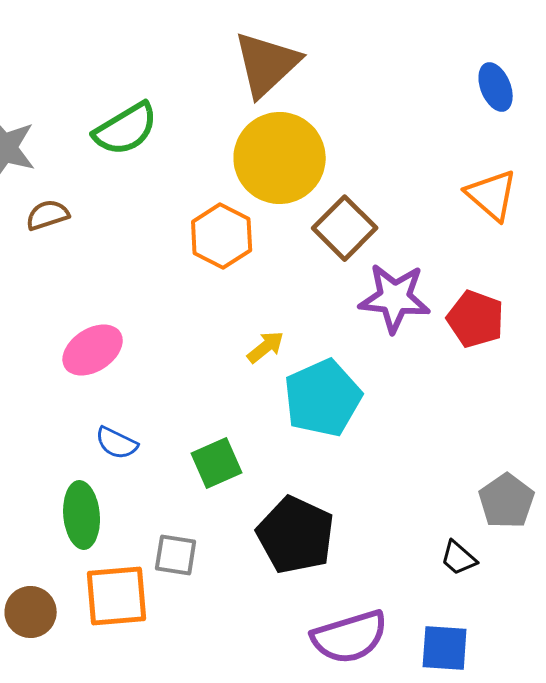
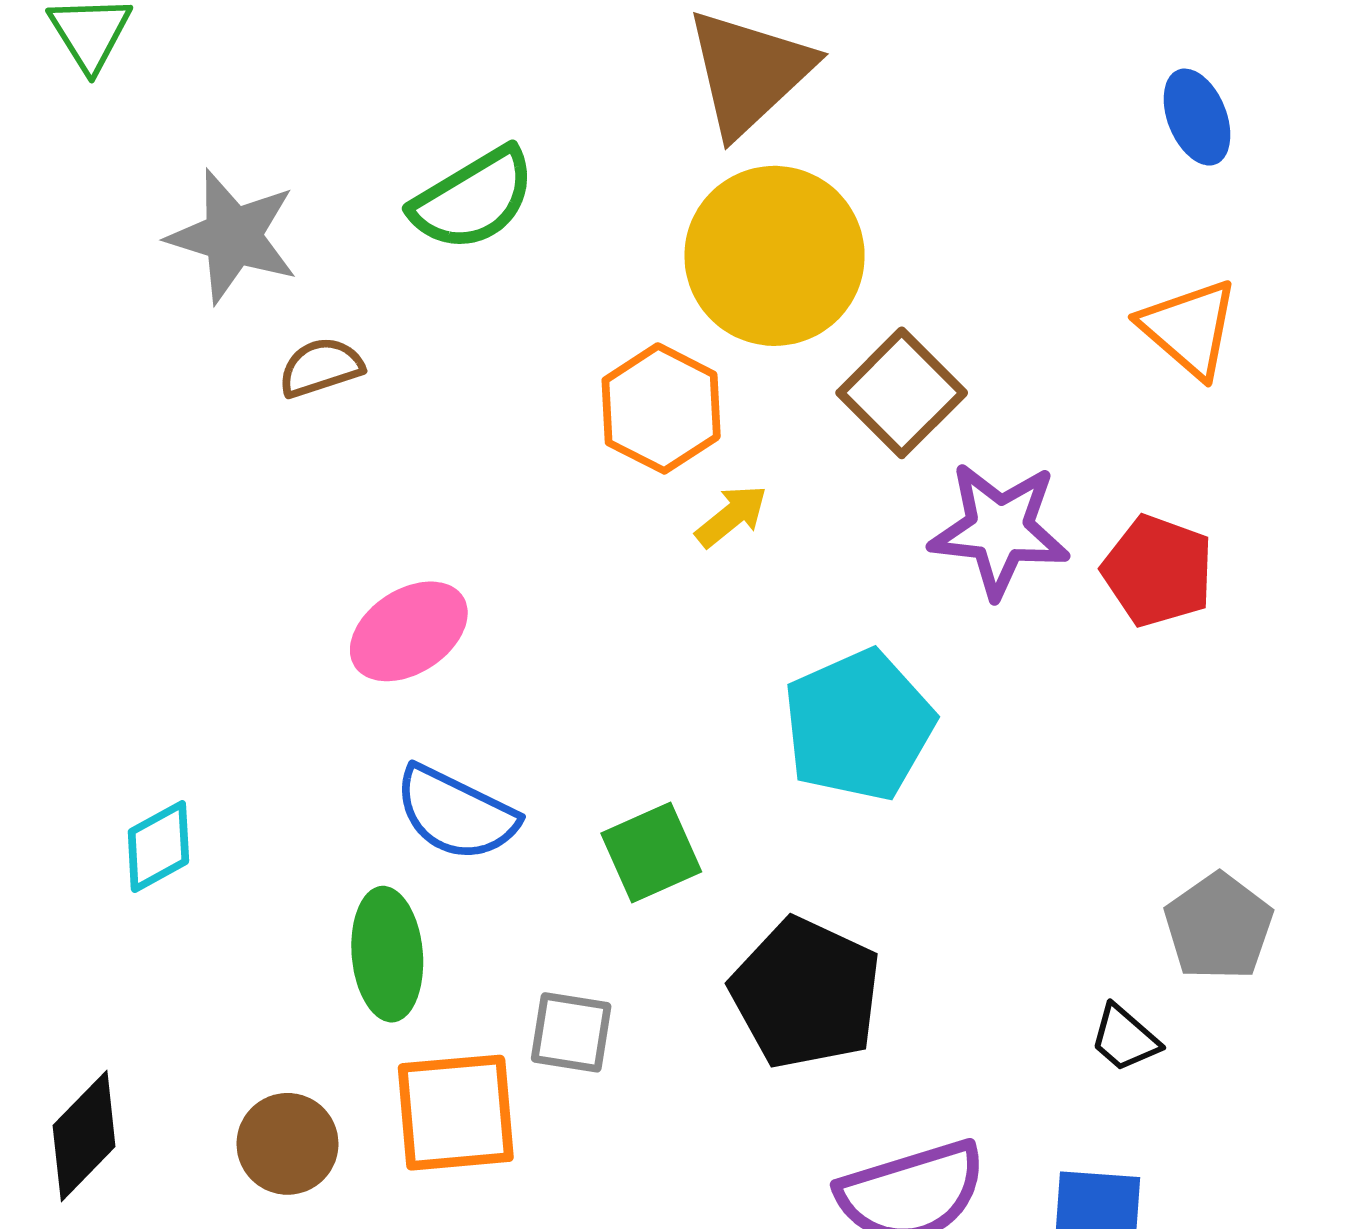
yellow arrow: (266, 347) -> (732, 516), moved
blue semicircle: (117, 443) -> (456, 813), size x1.5

